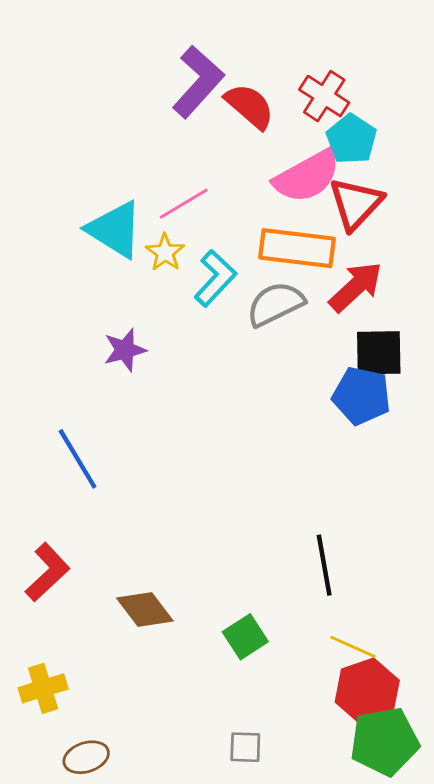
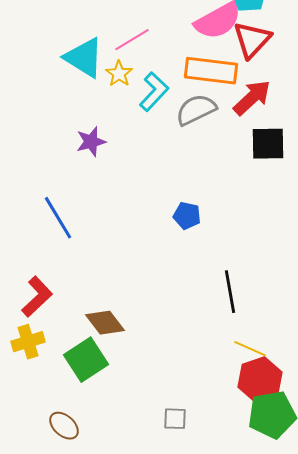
blue pentagon: (361, 396) -> (187, 216), moved, size x0.7
green square: (245, 637) -> (86, 360), moved, size x1.4
yellow cross: (43, 688) -> (28, 342), moved
brown ellipse: (86, 757) -> (64, 426), turned 60

